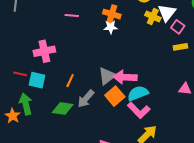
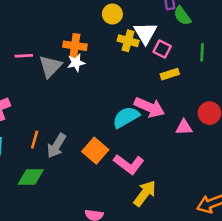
gray triangle: (107, 76) -> (50, 66), moved
pink arrow: (125, 77) -> (149, 107), moved, turned -150
cyan semicircle: (138, 93) -> (126, 117), moved
gray arrow: (86, 99) -> (56, 146), moved

